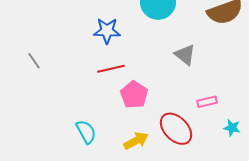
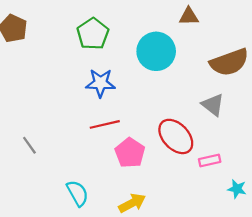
gray triangle: (185, 55) -> (213, 105), moved
gray line: (34, 61) -> (29, 145), moved
red ellipse: (176, 129) -> (176, 136), moved

